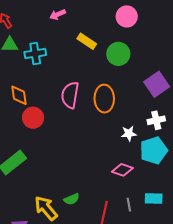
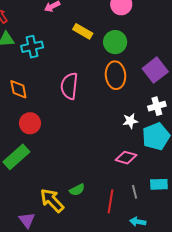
orange ellipse: (104, 99) -> (115, 75), moved
red circle: (33, 118) -> (30, 123), moved

